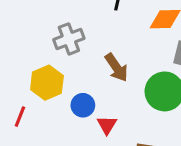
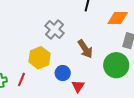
gray cross: (69, 39) -> (55, 29), turned -30

